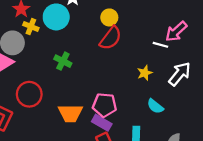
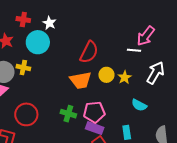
yellow circle: (109, 17) -> (106, 75), moved
yellow cross: (31, 27) -> (23, 68), moved
green cross: (63, 61) -> (68, 114), moved
orange trapezoid: (70, 113) -> (81, 80), moved

